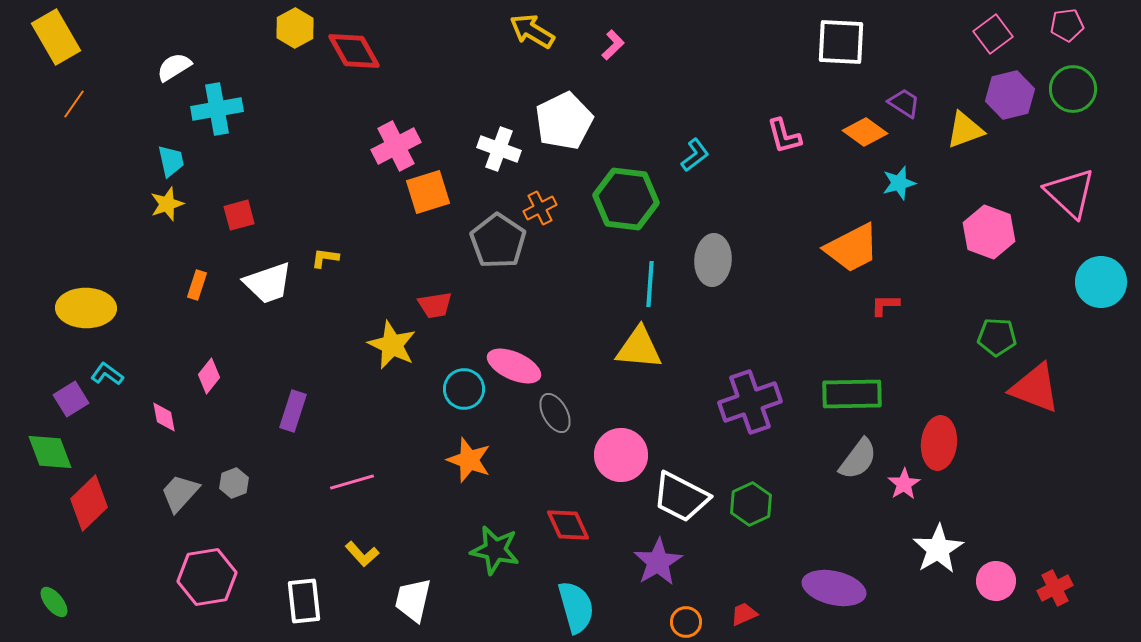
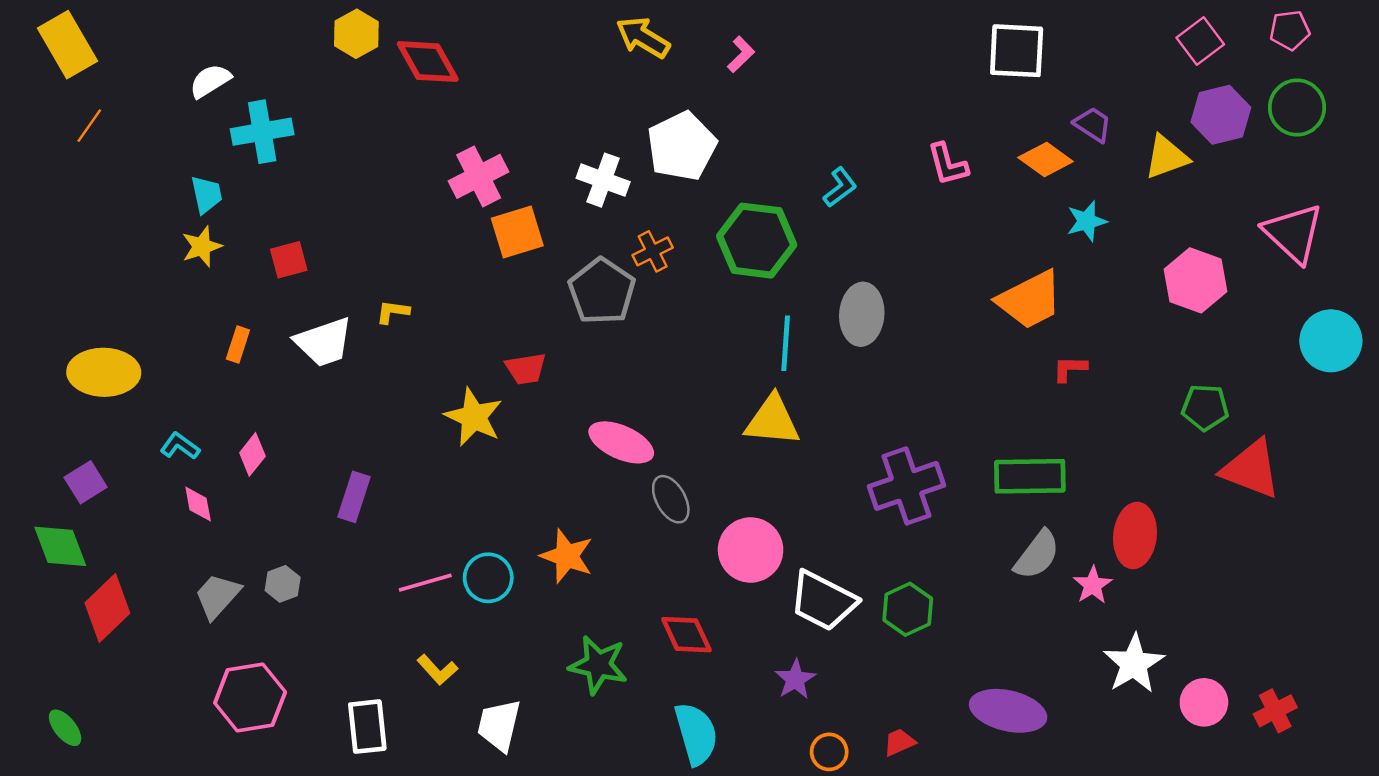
cyan L-shape: (107, 374) -> (180, 446), moved
cyan circle: (464, 389) -> (488, 578), moved
purple star: (658, 562) -> (795, 679), size x0.7

